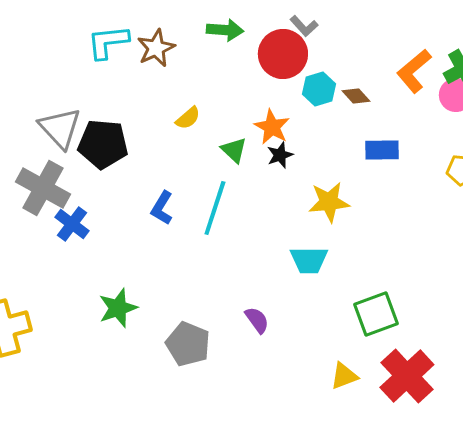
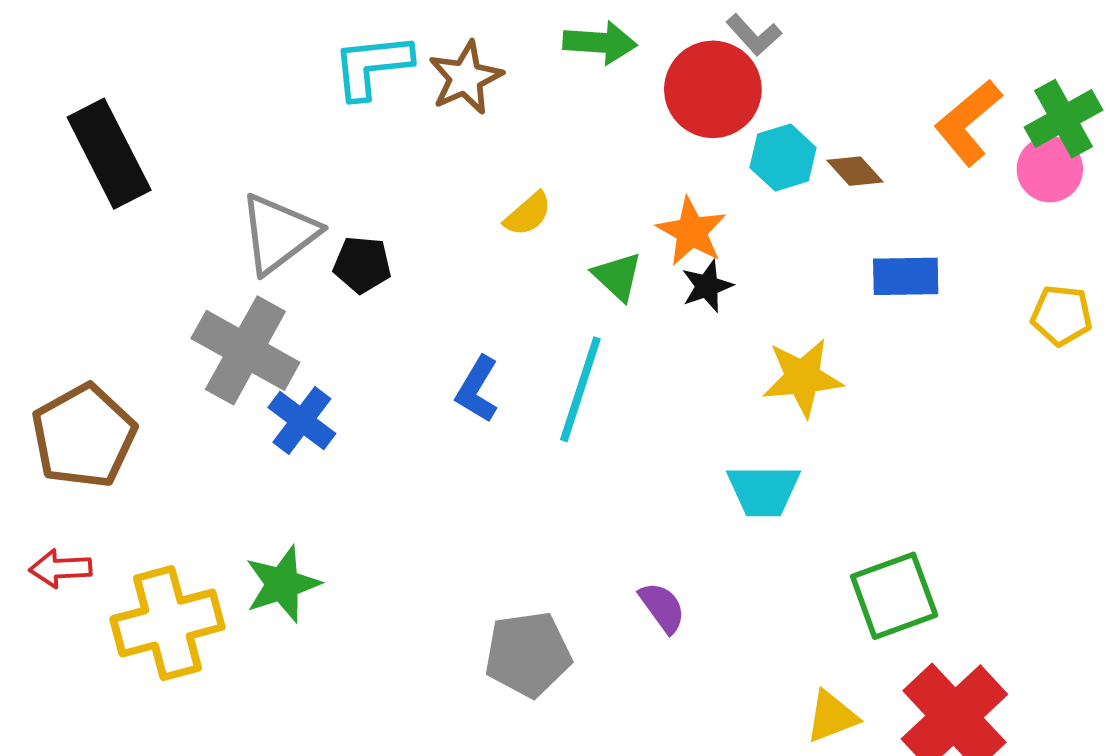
gray triangle: (60, 128) -> (279, 233), turned 36
black pentagon: (103, 144) -> (362, 265), size x0.6
green star: (118, 308) -> (282, 584), moved
gray pentagon: (188, 344) -> (528, 654), turned -30

